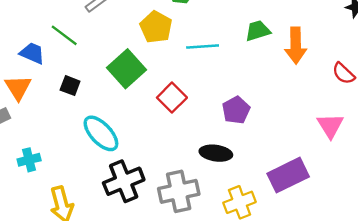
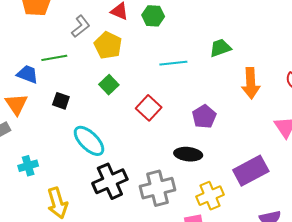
yellow pentagon: (156, 27) -> (108, 45), moved
green line: (64, 35) -> (54, 58), turned -45
orange arrow: (296, 45) -> (251, 83), moved
green square: (127, 69) -> (109, 85), size x0.6

